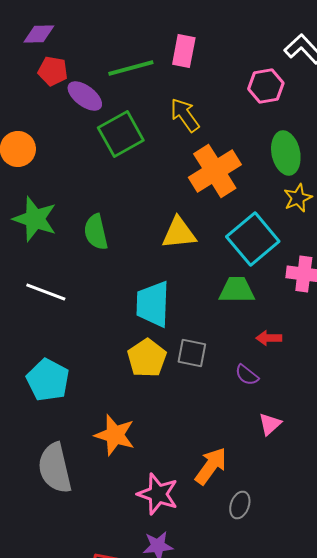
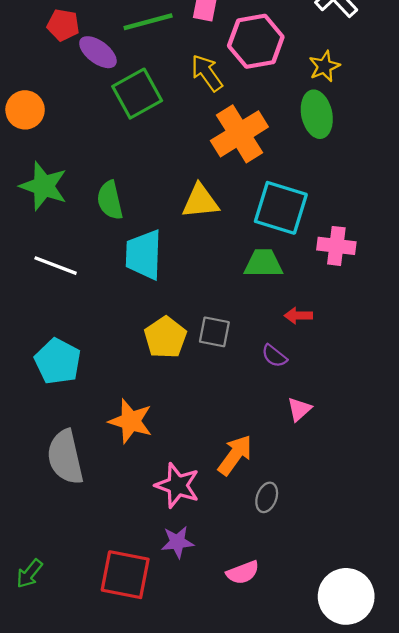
pink hexagon: (266, 86) -> (256, 41), moved, size x1.4
yellow star: (298, 198) -> (324, 66), moved
cyan square: (253, 239) -> (281, 208), turned -33
cyan trapezoid: (153, 304) -> (144, 255), moved

